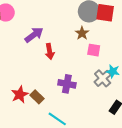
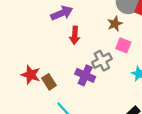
gray cross: (103, 78) -> (102, 61), moved
red star: (20, 95) -> (31, 75), turned 30

